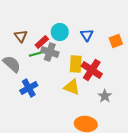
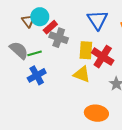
cyan circle: (60, 32) -> (40, 17), moved
blue triangle: (87, 35) -> (97, 20), size x1.5
green line: (36, 54) -> (35, 53), moved

